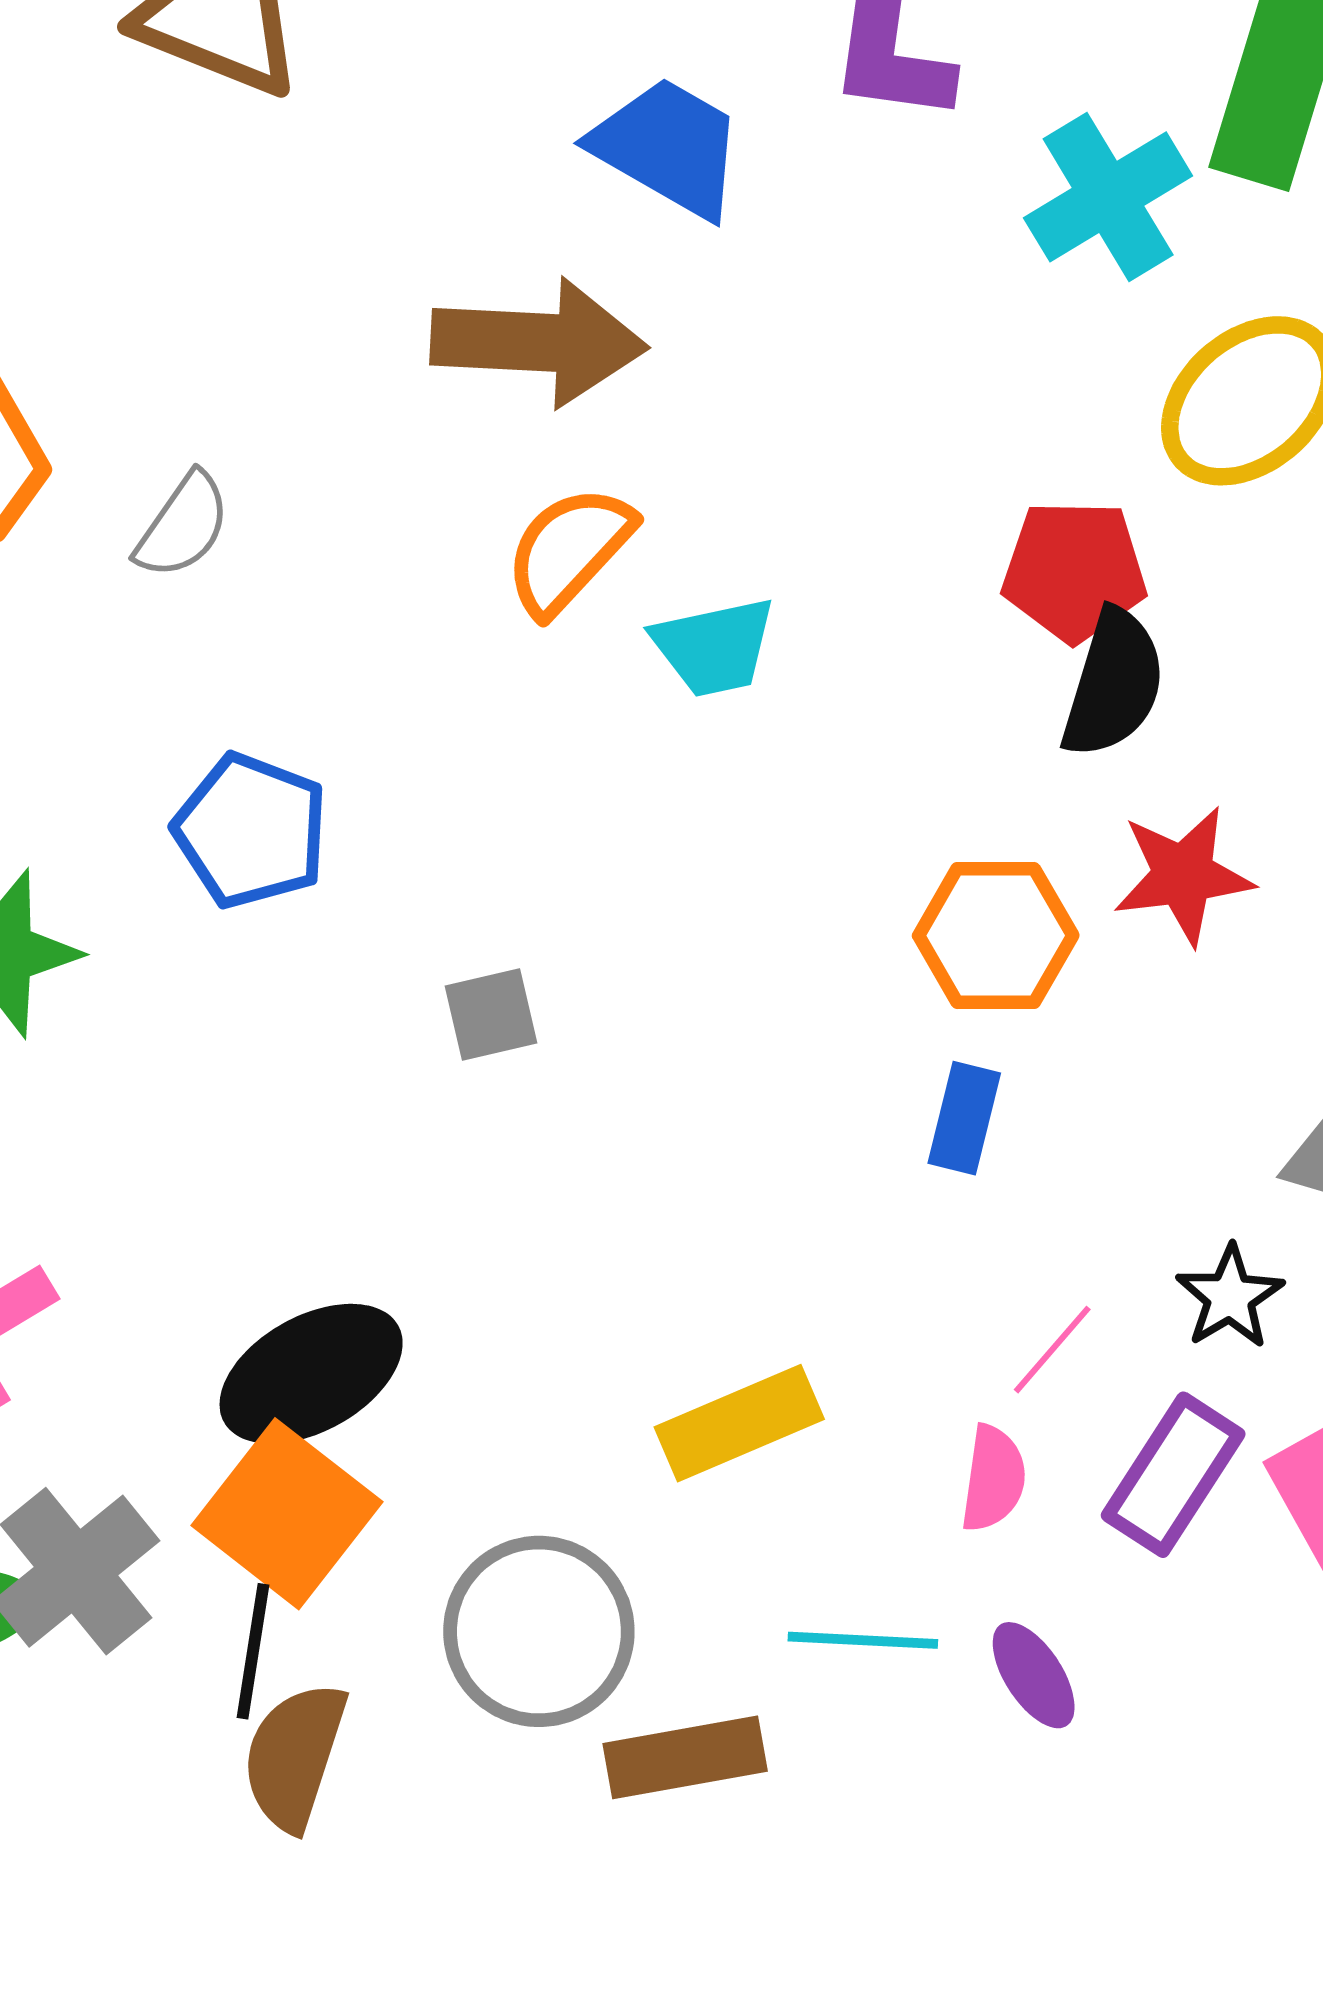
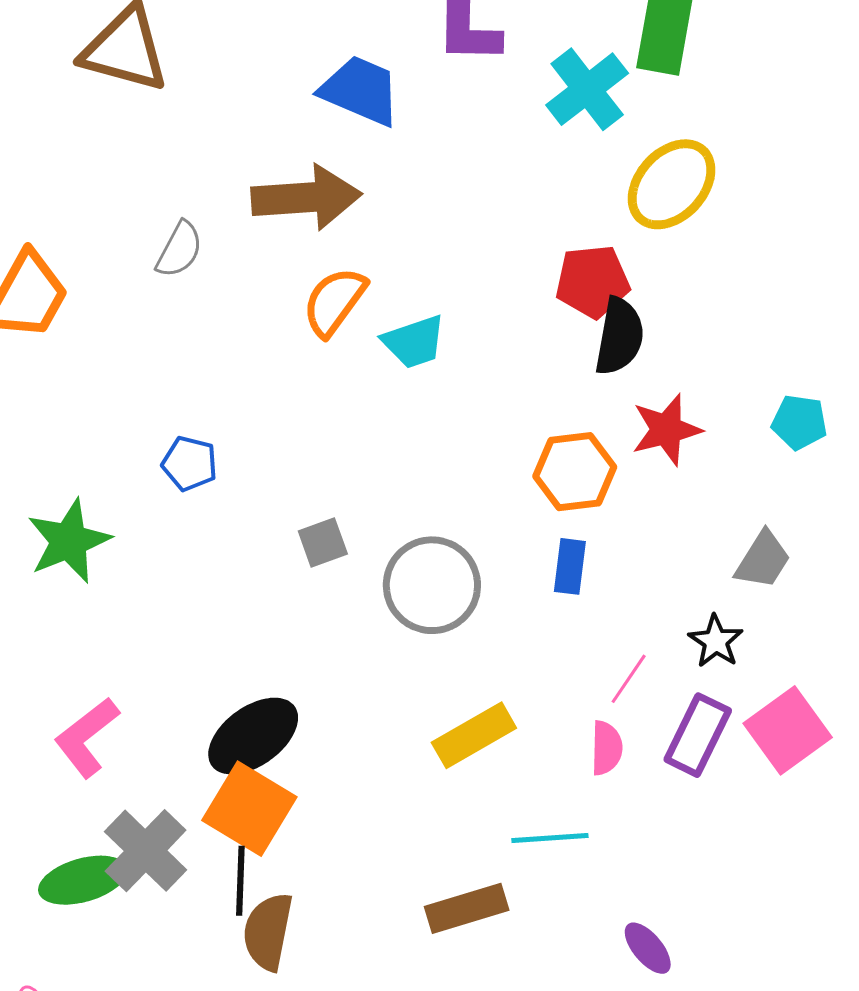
gray semicircle: (183, 526) -> (179, 250), moved
blue pentagon: (251, 831) -> (190, 463), size x0.7
gray circle: (539, 1631) -> (432, 585), moved
purple ellipse: (1034, 1675) -> (648, 948), moved

